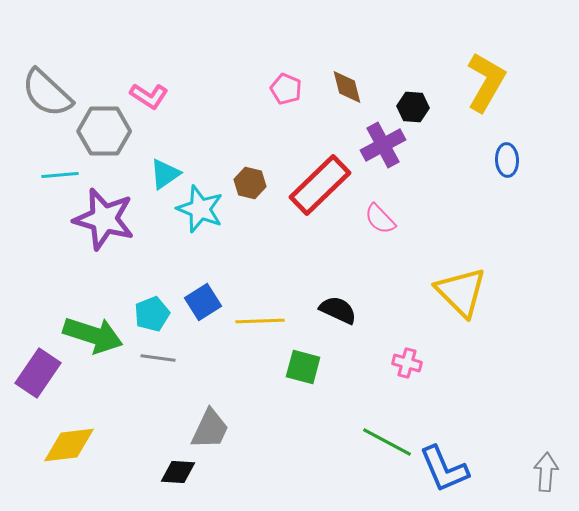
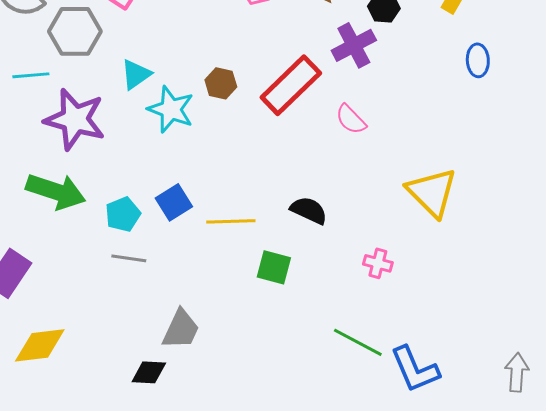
green arrow: (93, 335) -> (56, 191), moved

